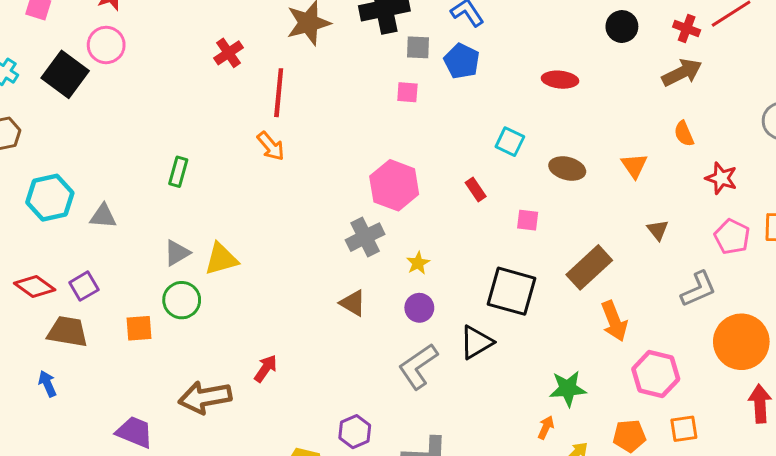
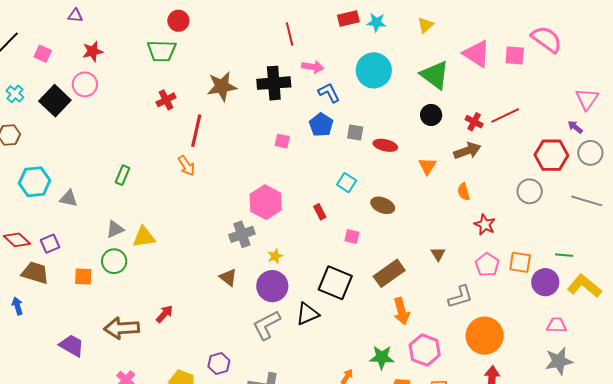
gray square: (418, 47) -> (355, 133), moved
orange triangle: (634, 166) -> (427, 166), moved
purple circle: (419, 308) -> (272, 286), size x1.6
green star: (568, 389) -> (382, 357), moved

